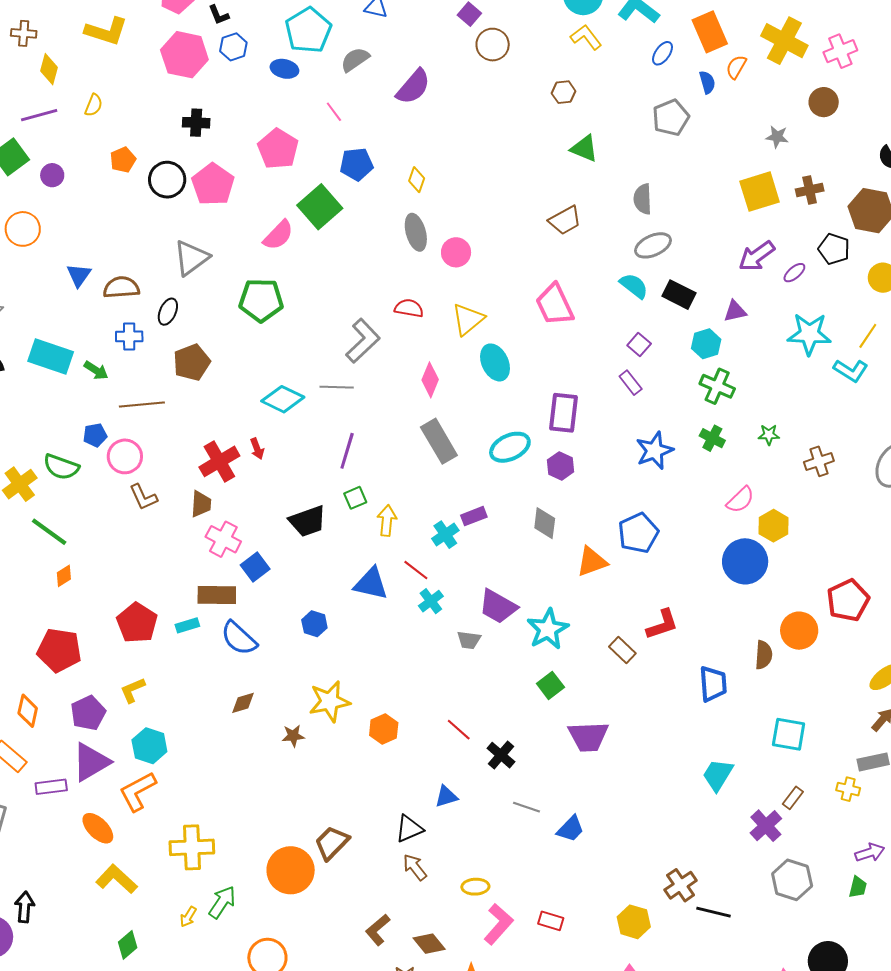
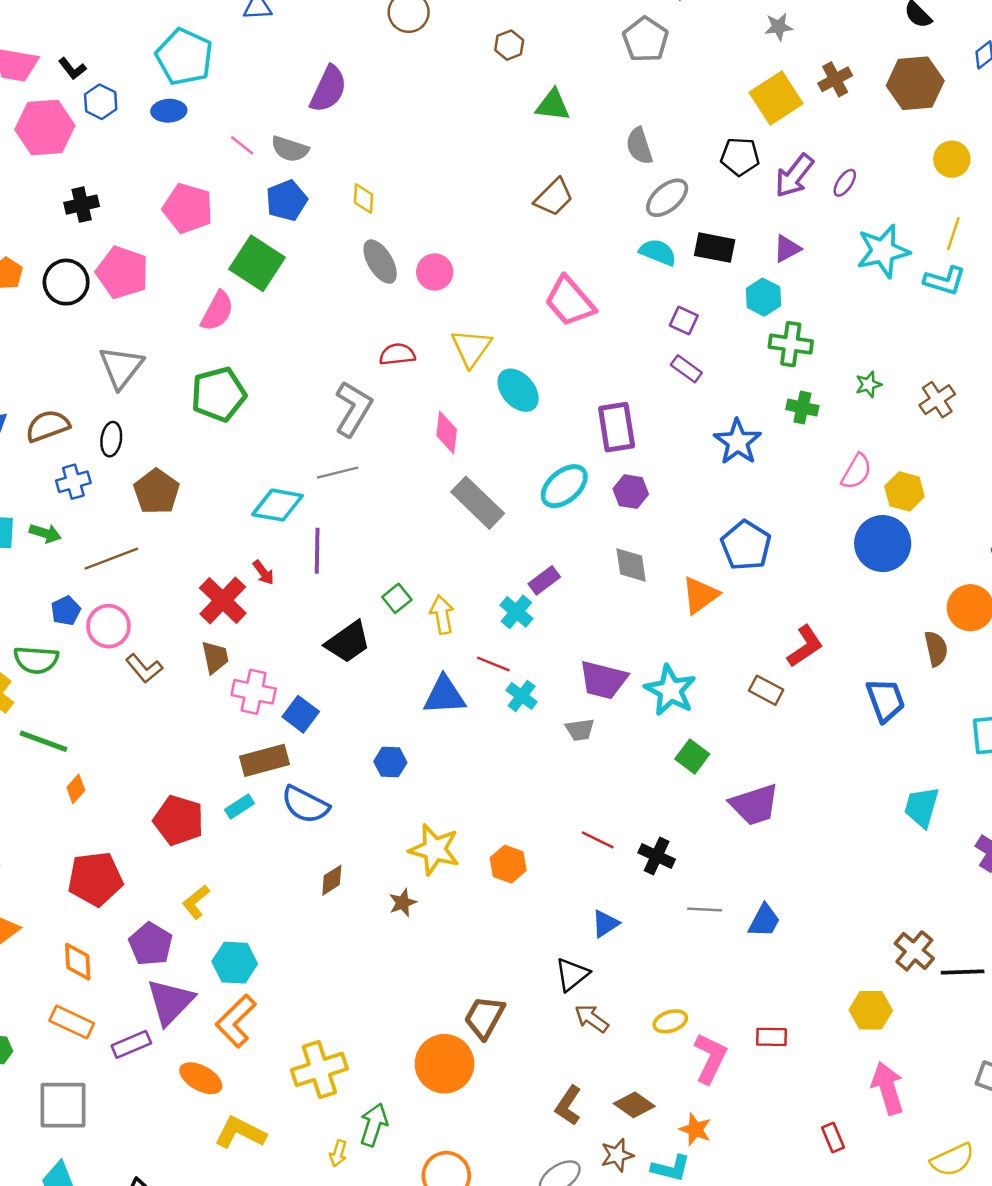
gray semicircle: (355, 60) -> (290, 149), moved, turned -112
black pentagon: (834, 249) -> (740, 157), moved
purple line: (347, 451) -> (317, 551), moved
yellow star: (330, 701) -> (434, 850), turned -30

